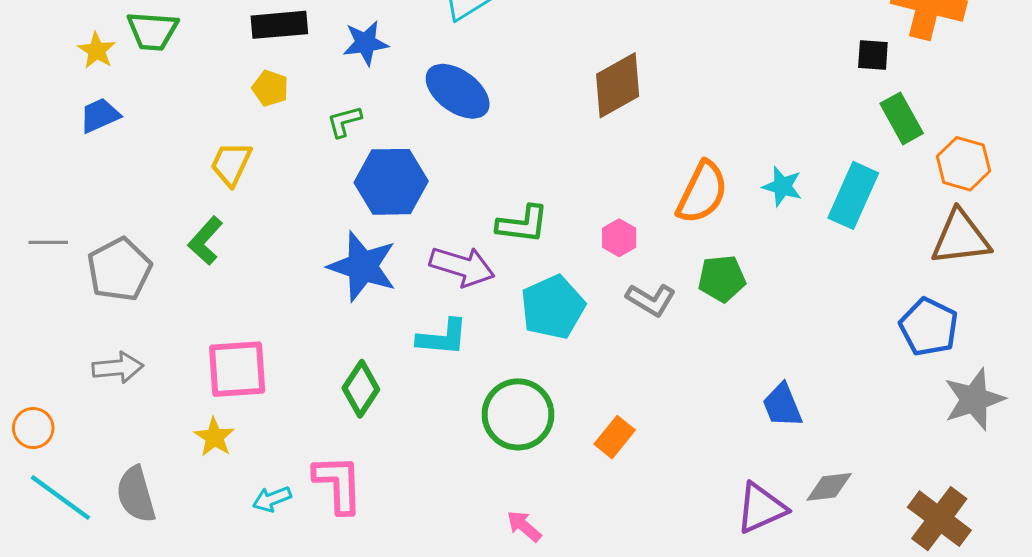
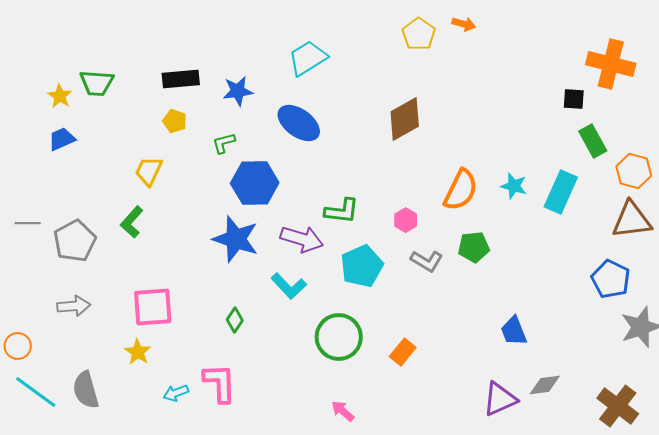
cyan L-shape: (442, 337) -> (289, 286), turned 42
green diamond: (361, 389) -> (235, 320), size x0.7

